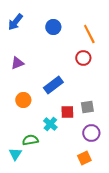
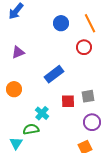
blue circle: (53, 27) -> (61, 23), moved
orange circle: (23, 100) -> (14, 89), moved
cyan cross: (50, 124) -> (42, 113), moved

